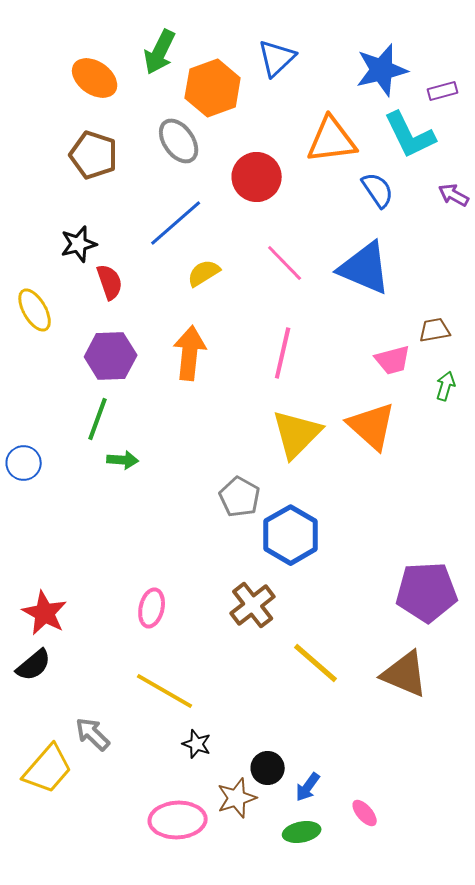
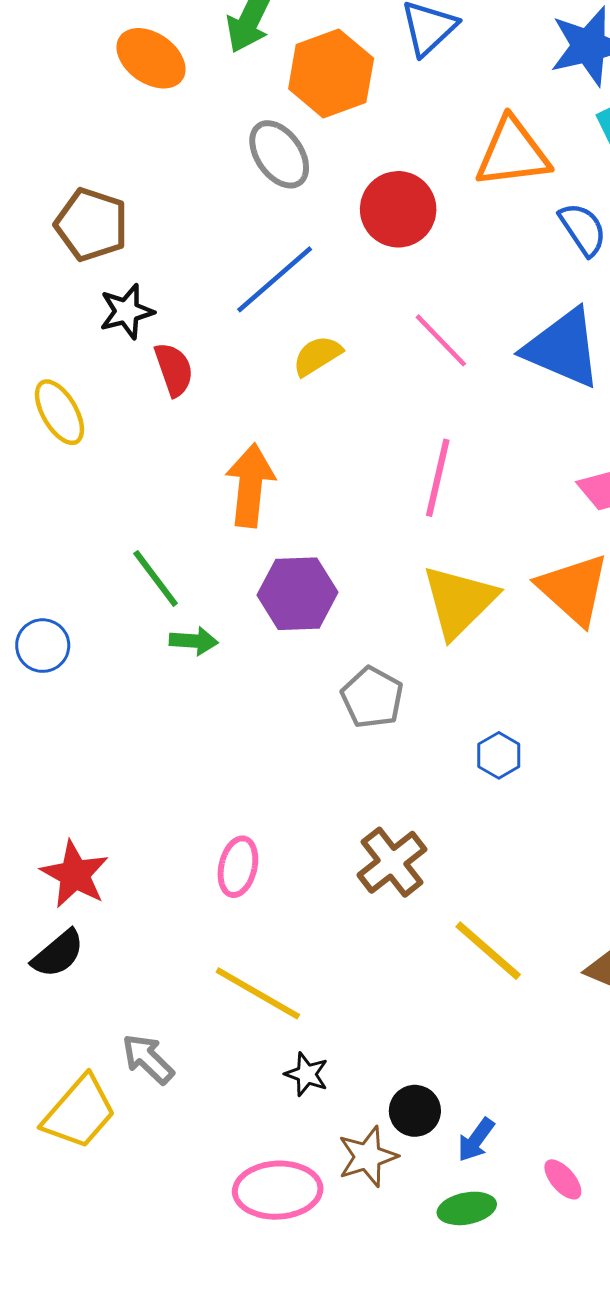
brown pentagon: (94, 155) -> (92, 225), moved
orange arrow: (190, 353) -> (250, 485), moved
purple hexagon: (111, 356) -> (297, 594), moved
green line: (98, 419) -> (156, 578), turned -57
blue hexagon: (291, 535) -> (499, 755), moved, size x0.5

